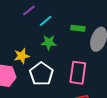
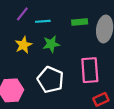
cyan line: (46, 21) -> (43, 21), turned 48
yellow star: (22, 56) -> (23, 45), moved

